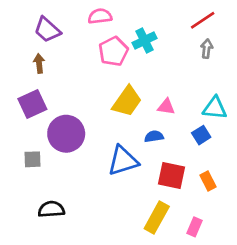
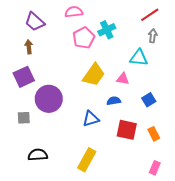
cyan triangle: (215, 108) -> (139, 58), moved
blue triangle: (123, 161) -> (91, 119), size x0.7
yellow rectangle: (157, 217) -> (87, 160), moved
pink rectangle: (194, 227) -> (155, 168), moved

